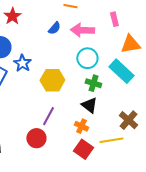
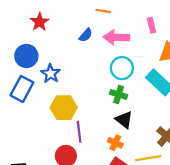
yellow hexagon: (52, 80) -> (64, 108), moved
green cross: (93, 83) -> (119, 94), moved
purple line: (48, 116) -> (79, 132), turned -36

